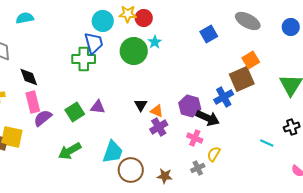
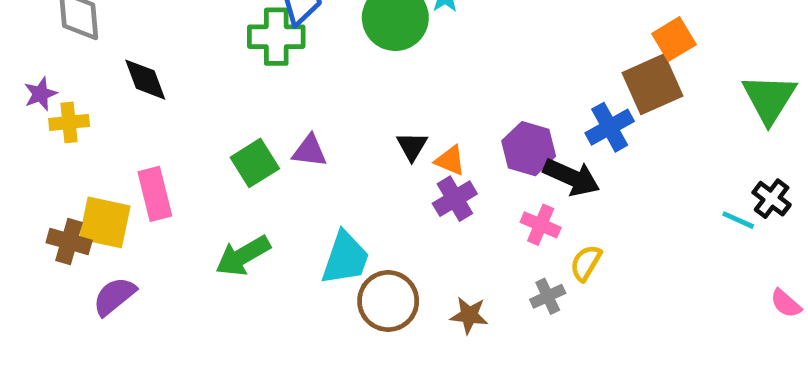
pink rectangle: (33, 102) -> (155, 194), moved
purple semicircle: (43, 118) -> (114, 296), moved
black cross: (292, 127) -> (772, 199), turned -35
cyan line: (267, 143) -> (738, 220), moved

